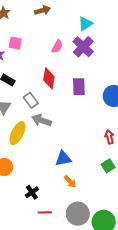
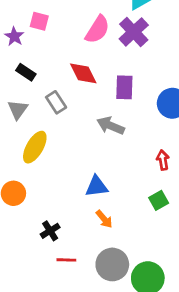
pink semicircle: (57, 46) -> (97, 29), size x1.5
red diamond: (49, 78) -> (83, 73), turned -40
gray arrow: (42, 120) -> (111, 126), moved

